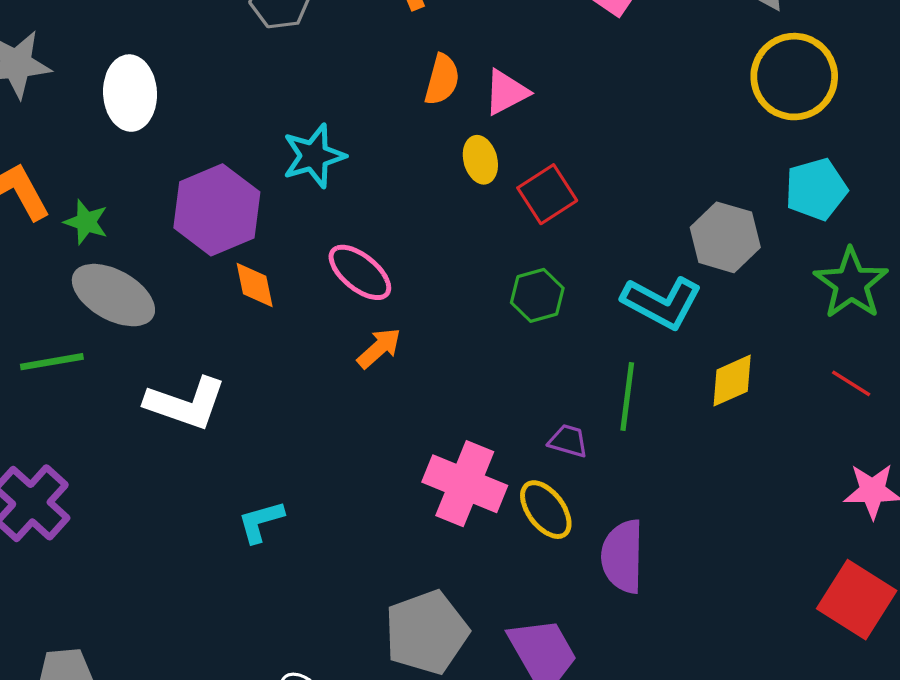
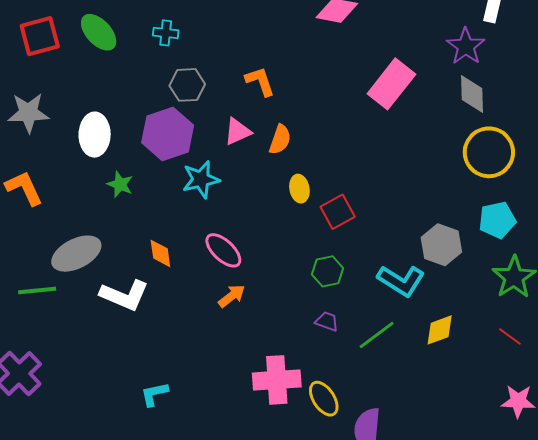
pink triangle: (506, 92) -> (238, 132), moved
purple hexagon: (217, 210) -> (168, 134), moved
green star: (86, 222) -> (120, 184), moved
gray ellipse: (113, 295) -> (76, 254), turned -60
green line: (627, 396) -> (377, 335), turned 42
white L-shape: (186, 403) -> (124, 295), moved
purple trapezoid: (568, 441) -> (327, 321), moved
pink cross: (465, 484) -> (277, 380), turned -30

